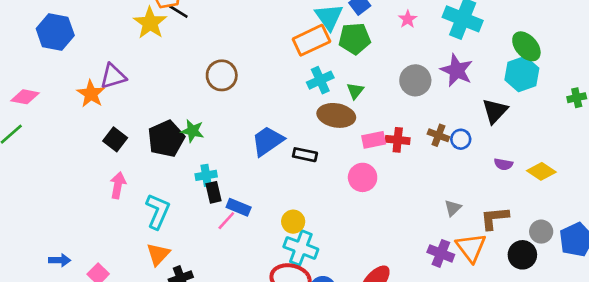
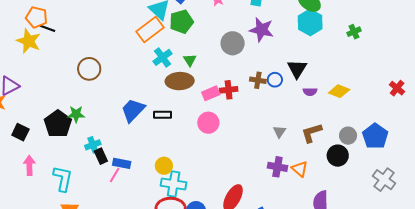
black triangle: (495, 111) -> (297, 69), moved
orange triangle: (471, 248) -> (300, 169), moved, size x0.7

